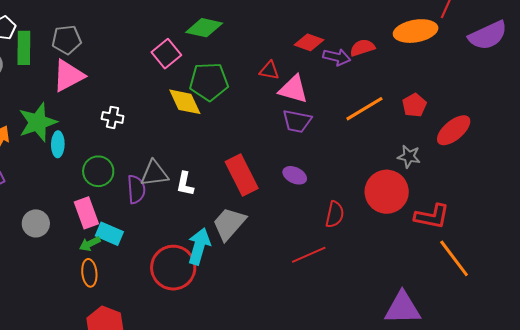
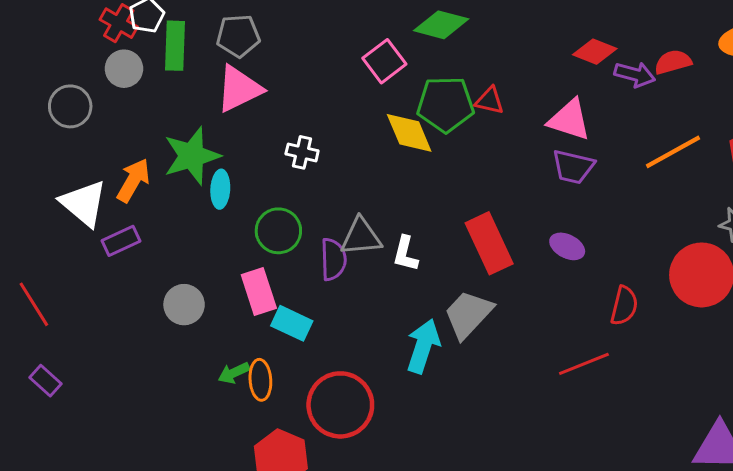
red triangle: (269, 70) -> (490, 101), moved
green arrow: (90, 244) -> (234, 373), moved
red circle: (173, 268) -> (340, 405), moved

